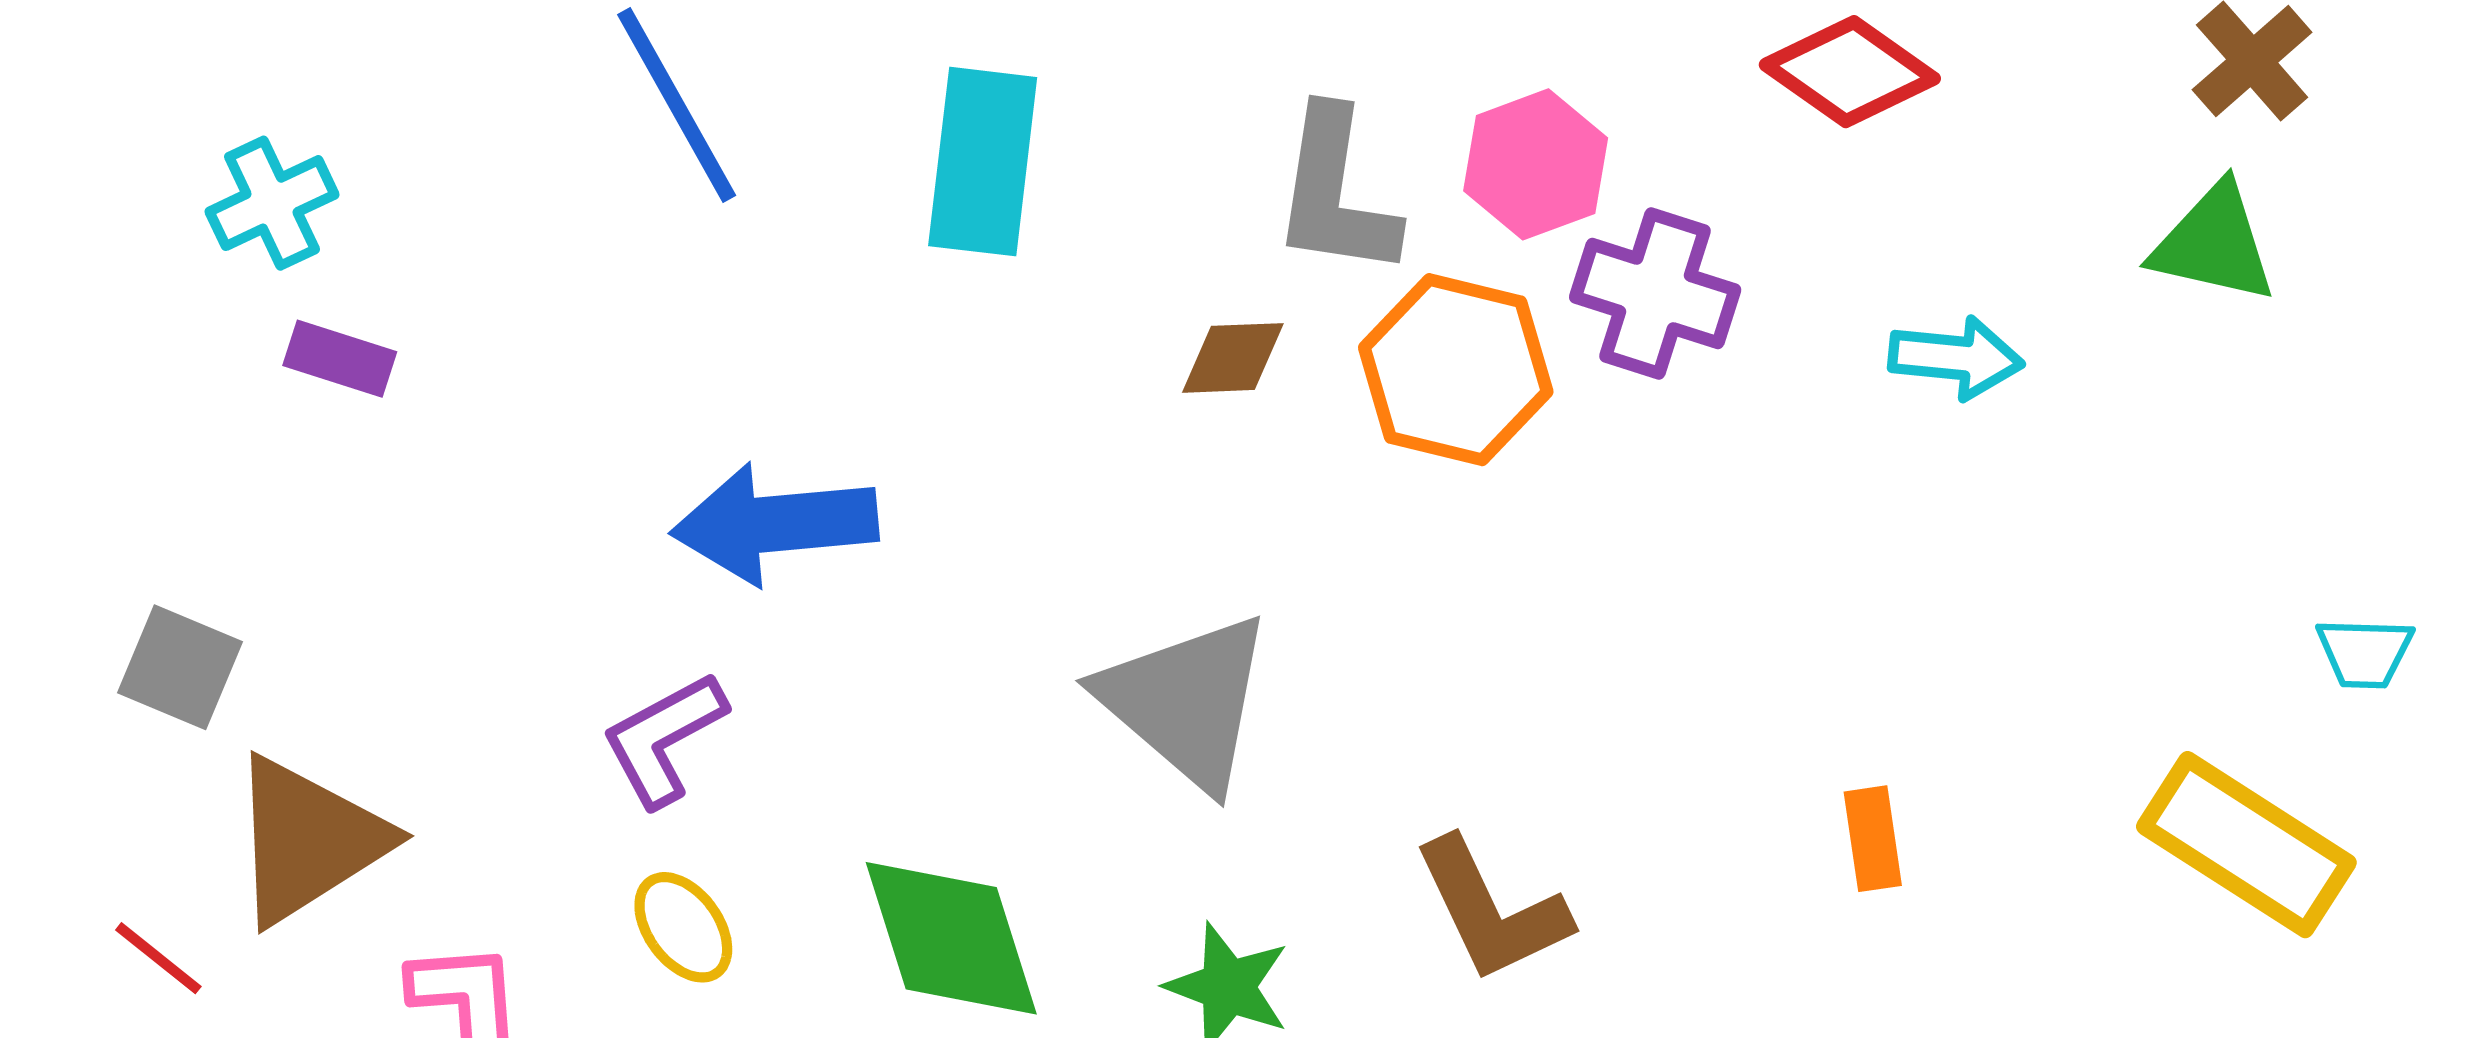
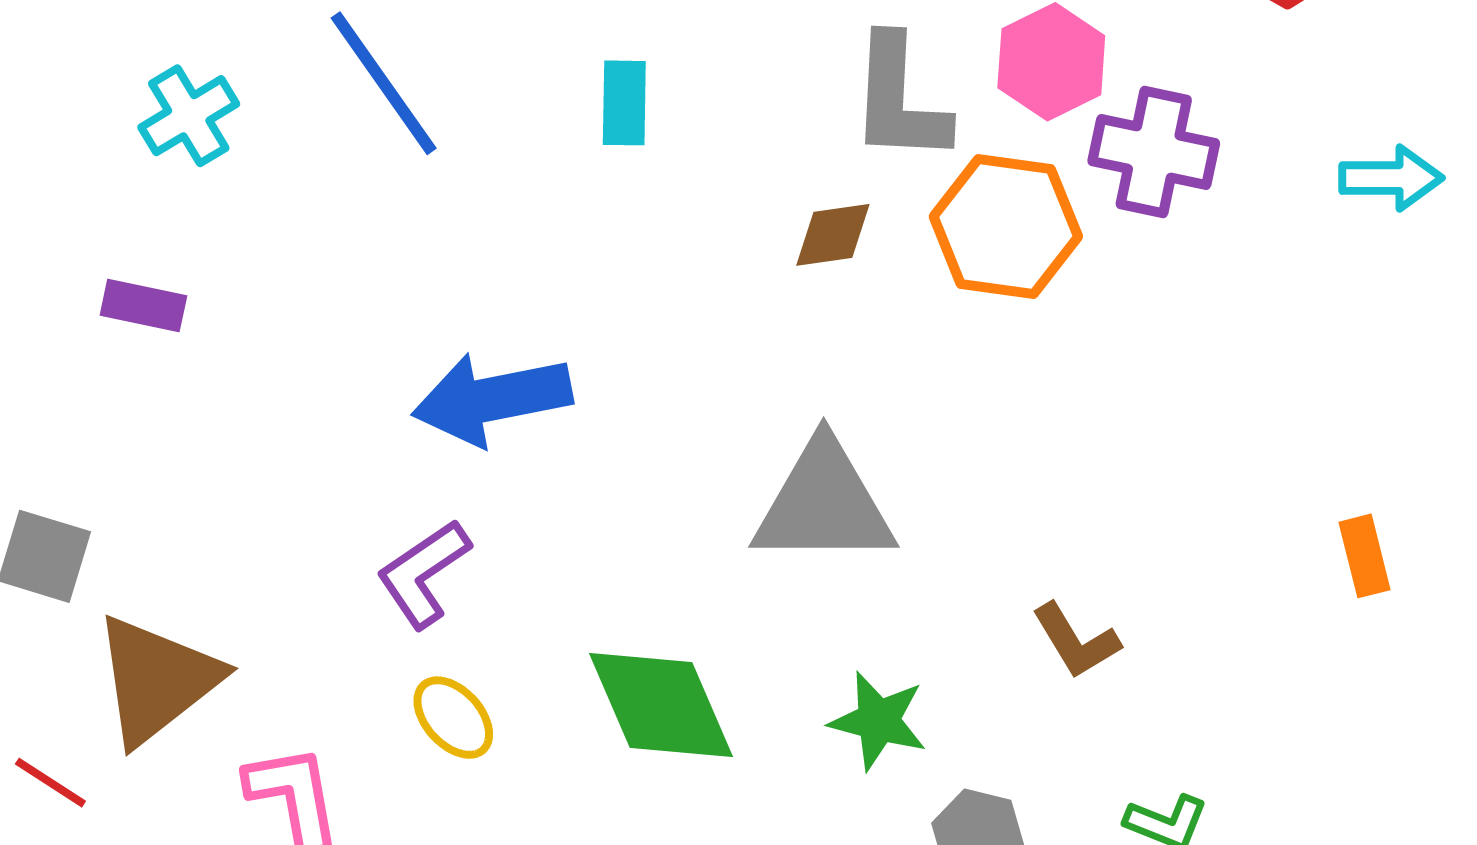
cyan rectangle: (983, 162) -> (624, 103), size x0.6
cyan cross: (272, 203) -> (189, 116), moved
gray triangle: (1186, 701) -> (824, 504), turned -35
brown L-shape: (1492, 910) -> (1076, 641), size x0.7

